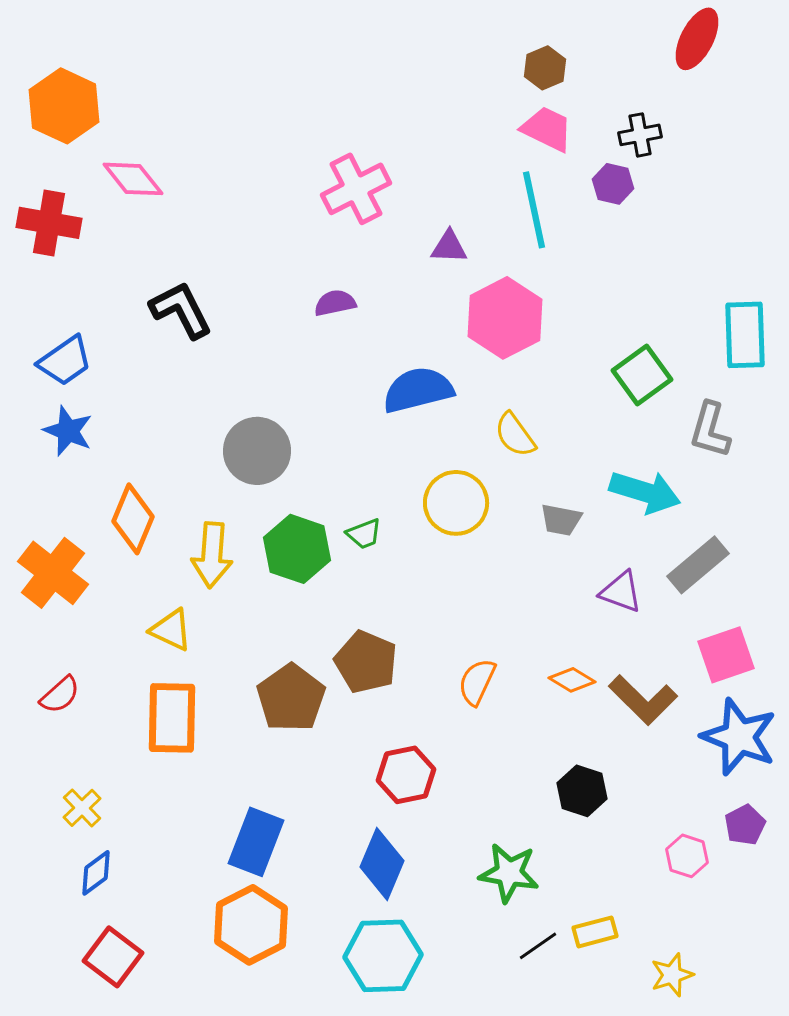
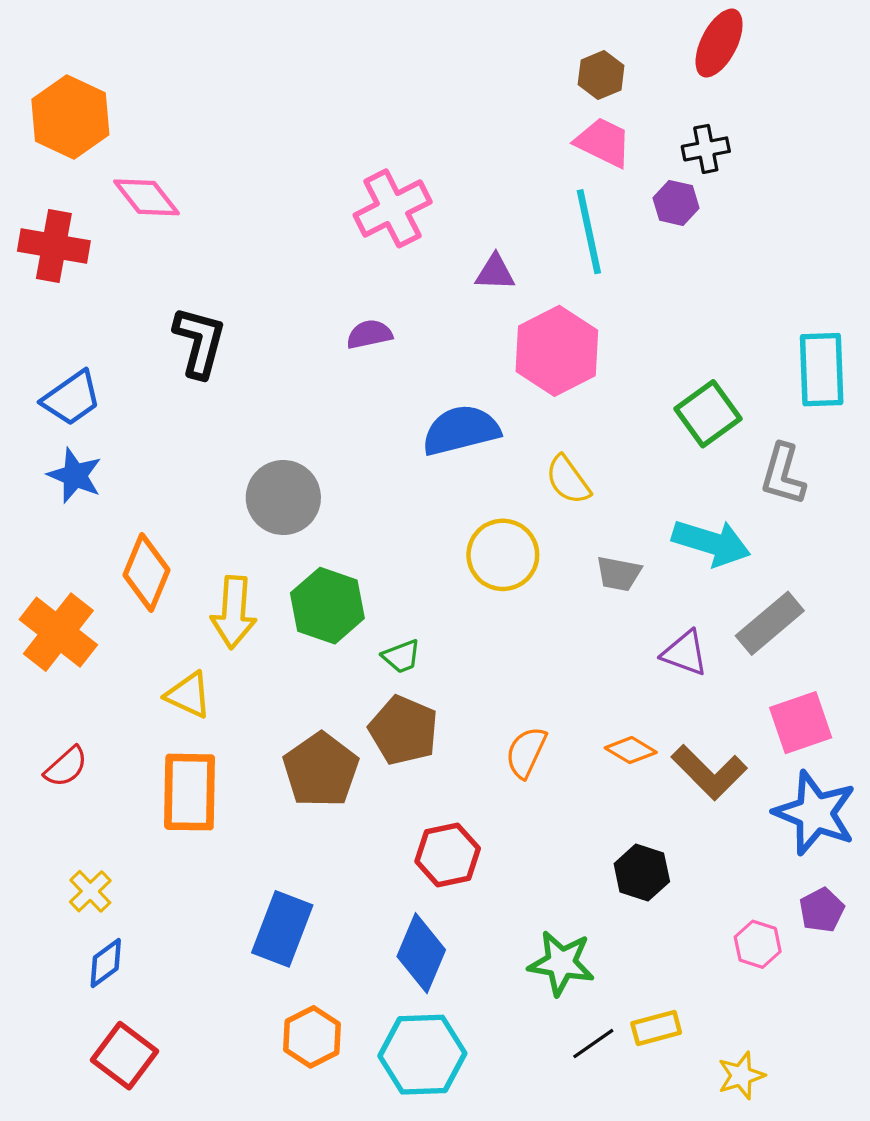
red ellipse: (697, 39) -> (719, 43), moved
black L-shape: (181, 310) -> (199, 342), turned 42
green trapezoid: (364, 534) -> (401, 656), moved
orange hexagon: (251, 925) -> (312, 1037), moved, size x0.7

